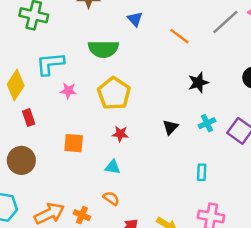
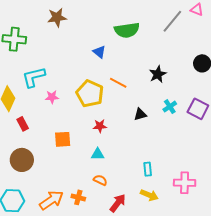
blue triangle: (135, 19) -> (99, 52), moved
orange line: (179, 36) -> (118, 83), moved
green semicircle: (103, 49) -> (127, 30), moved
black triangle: (170, 127) -> (140, 114), turned 40
cyan rectangle: (202, 172) -> (148, 169), moved

